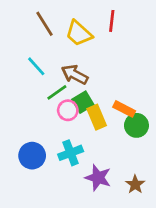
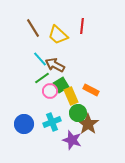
cyan line: (36, 66) -> (40, 59), moved
green circle: (136, 125) -> (78, 113), moved
brown star: (135, 184) -> (88, 124), moved, size x1.5

